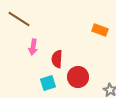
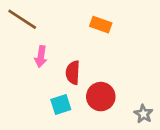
orange rectangle: (100, 30) -> (101, 25), moved

